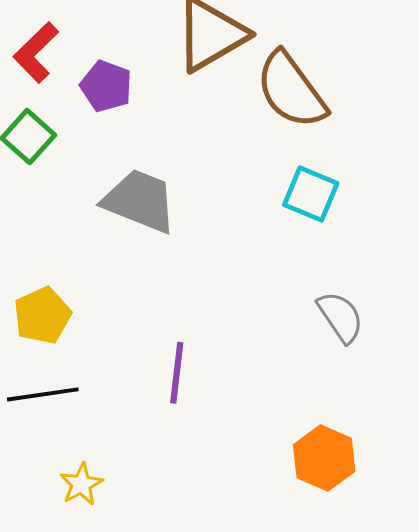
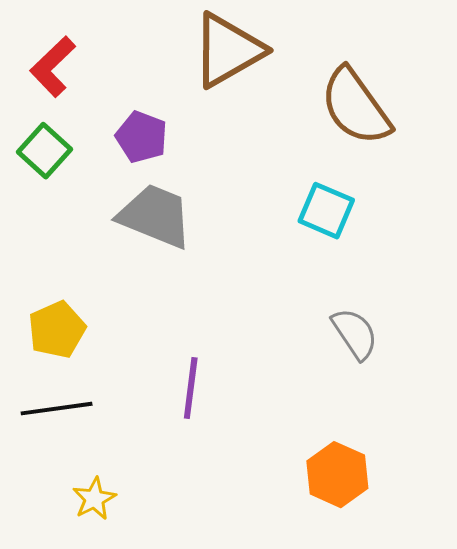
purple pentagon: (106, 86) -> (142, 137), moved
brown semicircle: (291, 90) -> (356, 107), moved

